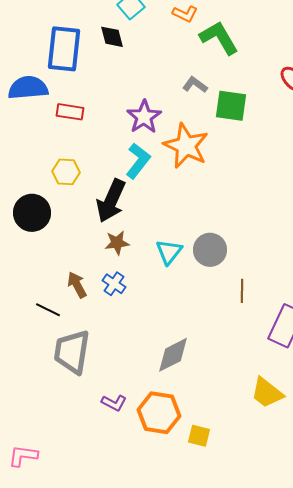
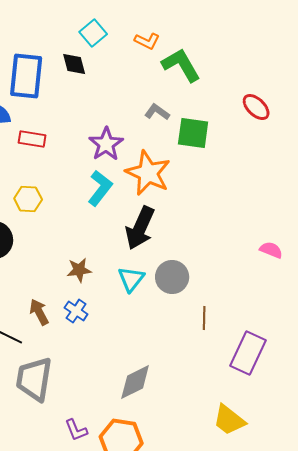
black arrow: (111, 201) -> (140, 228), moved
purple L-shape: (114, 403) -> (76, 430), turned 40

